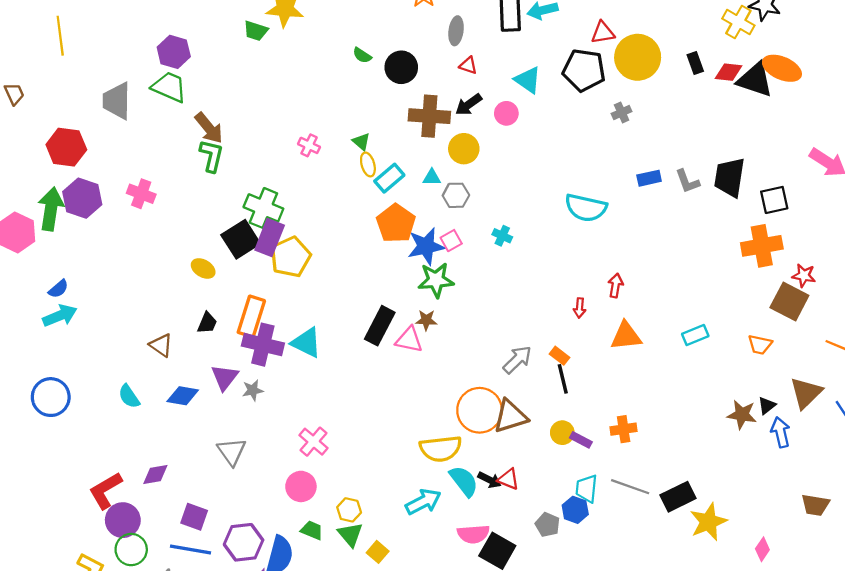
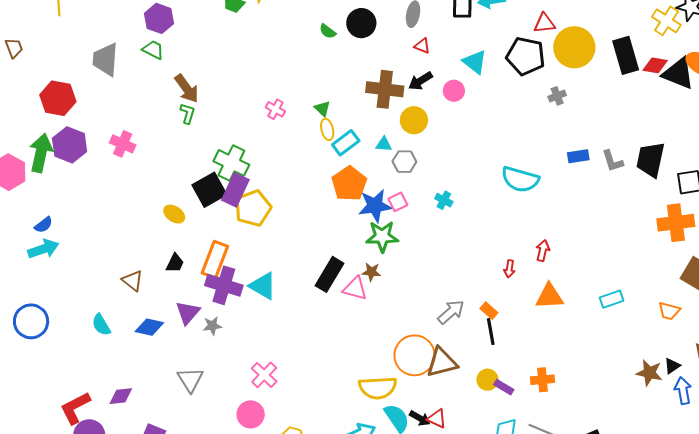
black rectangle: (695, 63) -> (626, 55), size x1.8
black circle: (401, 67) -> (361, 23), moved
green trapezoid: (169, 87) -> (153, 50), size x0.7
green L-shape: (211, 156) -> (188, 114), size x0.7

